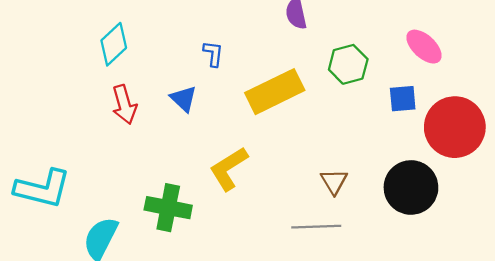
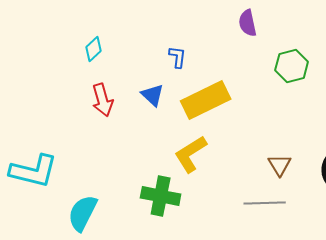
cyan diamond: (114, 44) -> (94, 49), size x0.7
yellow rectangle: (275, 92) -> (206, 100), moved
green cross: (168, 208) -> (161, 196), moved

